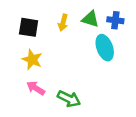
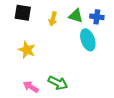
black square: (29, 27) -> (23, 13), moved
pink arrow: (36, 88) -> (31, 87), moved

